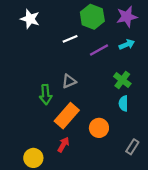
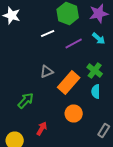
cyan arrow: (127, 44) -> (99, 38), turned 64
green arrow: (46, 95) -> (26, 100), moved, turned -132
orange rectangle: (67, 116) -> (69, 82), moved

